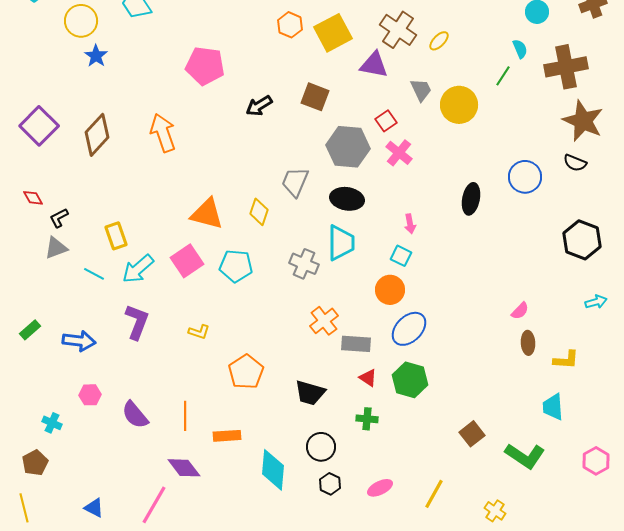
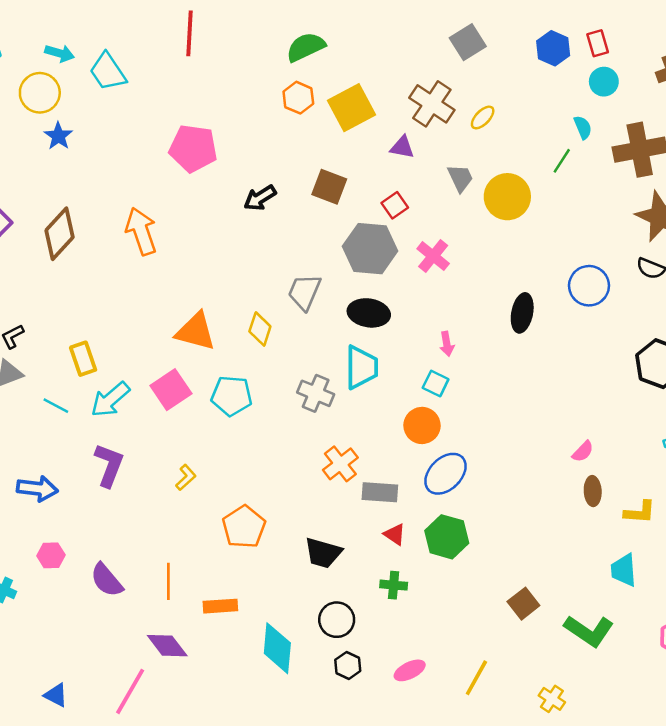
purple triangle: (374, 65) -> (402, 147), size x0.7
red square: (386, 121) -> (395, 205), moved
yellow L-shape: (199, 332) -> (186, 477), turned -60

